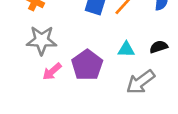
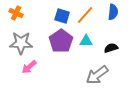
cyan triangle: (126, 49) -> (86, 41), moved
purple pentagon: (87, 65) -> (61, 41), moved

